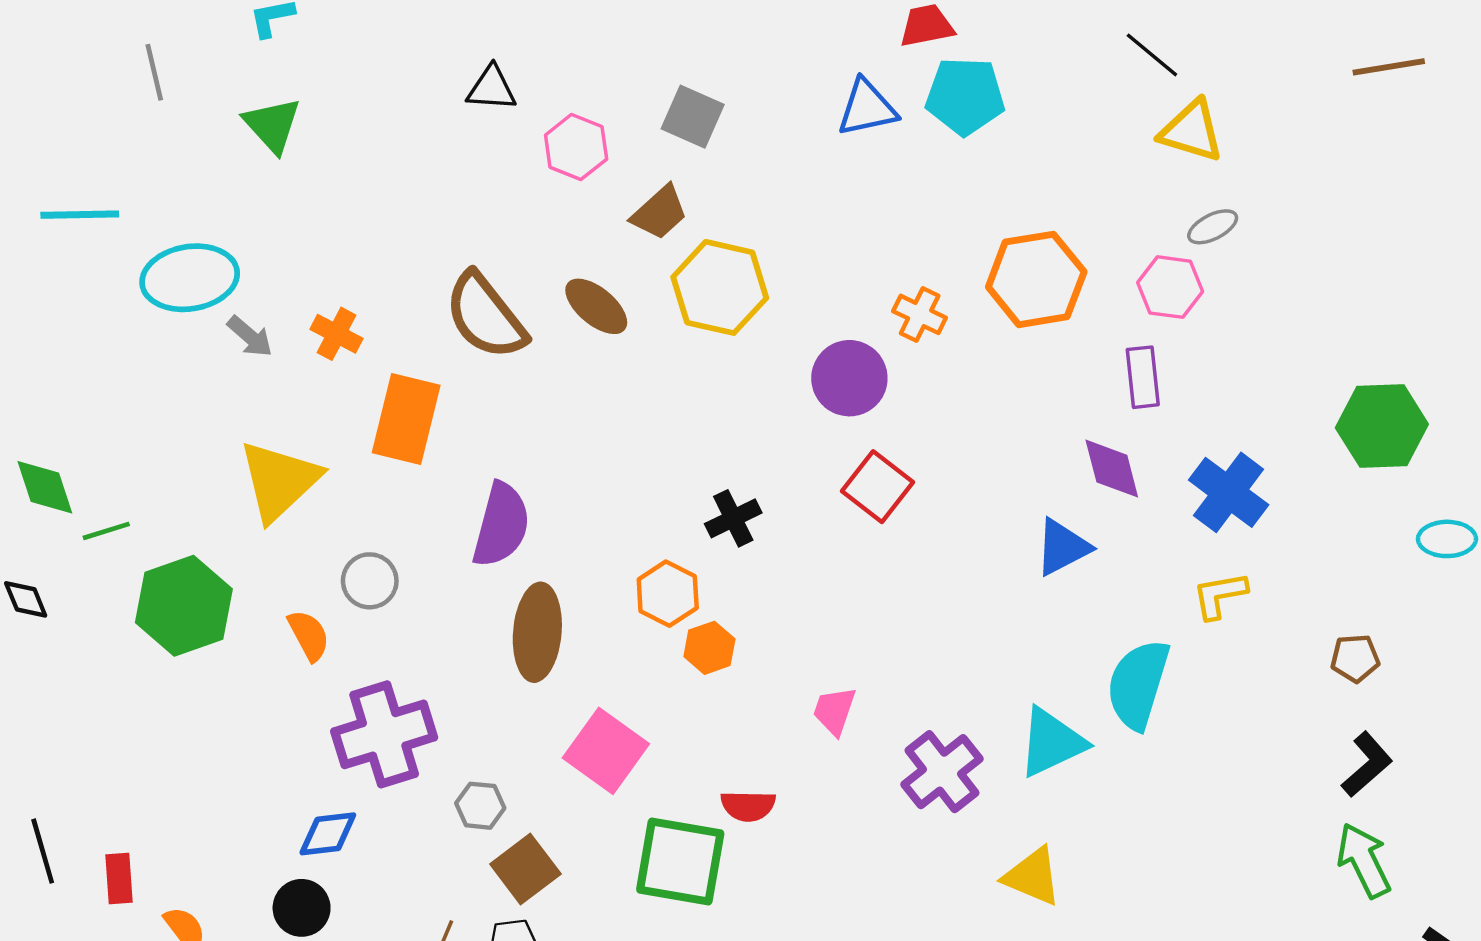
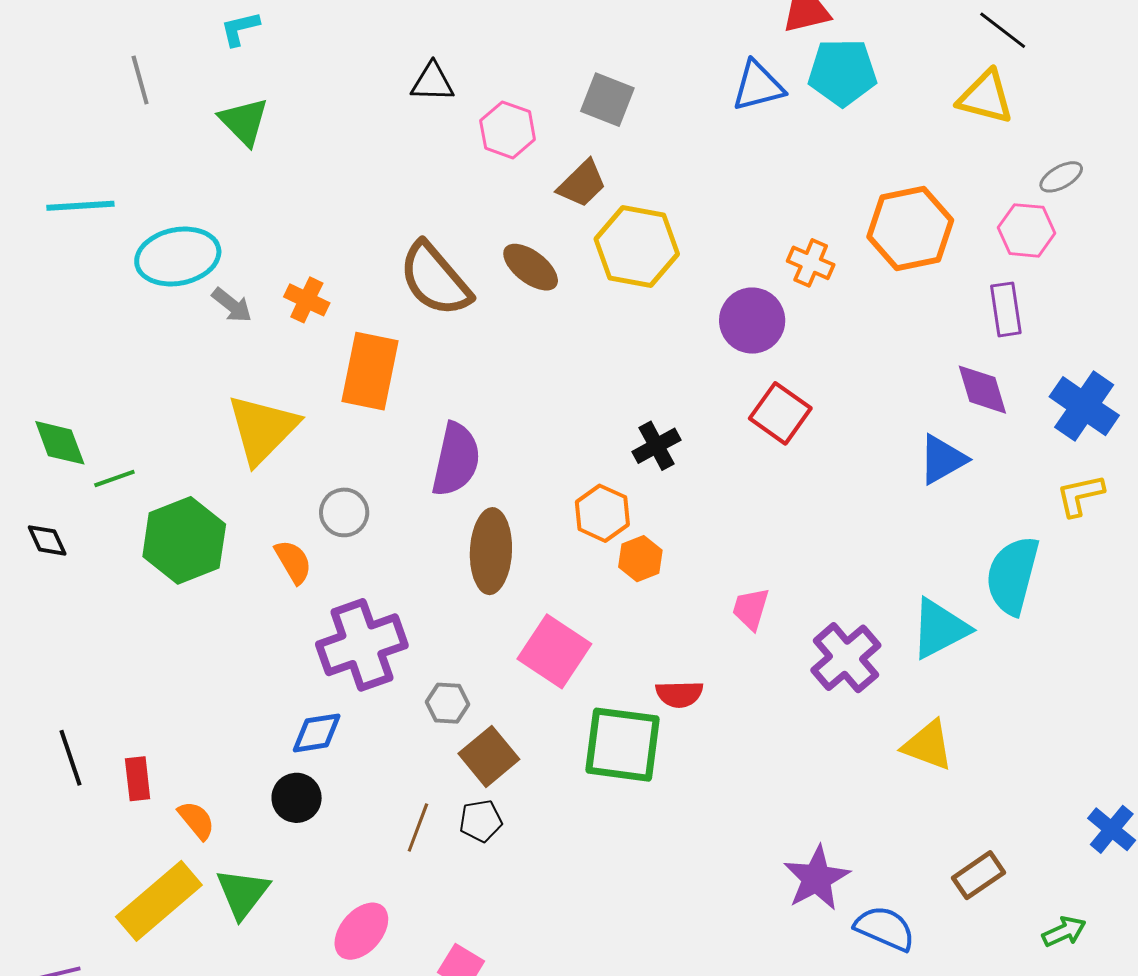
yellow triangle: (1192, 131) -> (986, 97), moved

